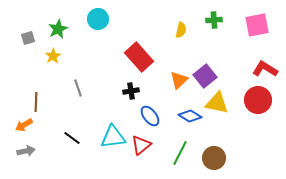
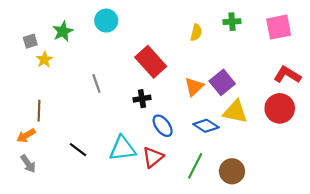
yellow star: (53, 56) -> (44, 60), moved
gray line: (78, 88) -> (96, 83), moved
gray arrow: (26, 151) -> (28, 164), turned 66

